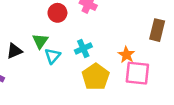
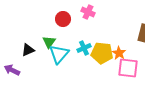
cyan triangle: (53, 56) -> (59, 54), size x1.5
yellow pentagon: (96, 77) -> (102, 53), moved, turned -30

